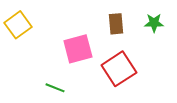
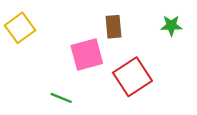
brown rectangle: (116, 24) -> (113, 27), moved

